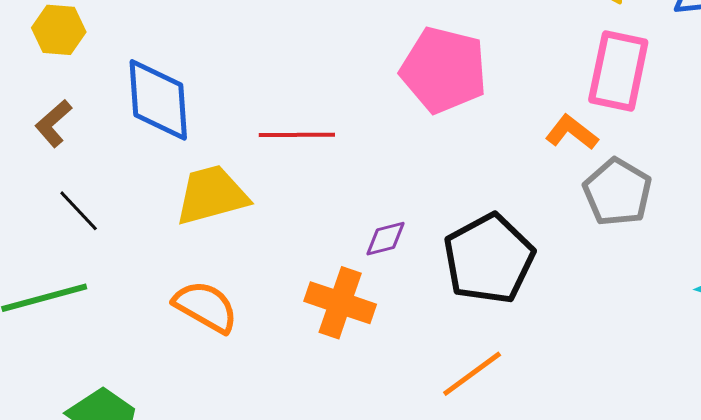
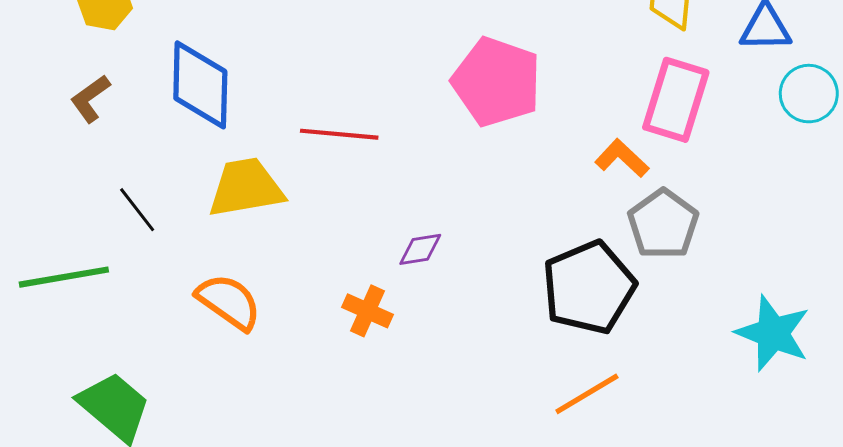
black line: (79, 211) -> (137, 210), moved
black pentagon: (489, 259) -> (589, 287), moved
orange cross: (340, 303) -> (367, 311), size x0.7
orange line: (472, 374) -> (587, 394), moved

